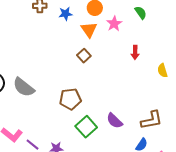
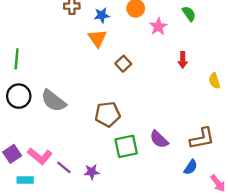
orange triangle: (89, 30) -> (97, 38), moved
green square: (86, 127) -> (126, 146), turned 30

